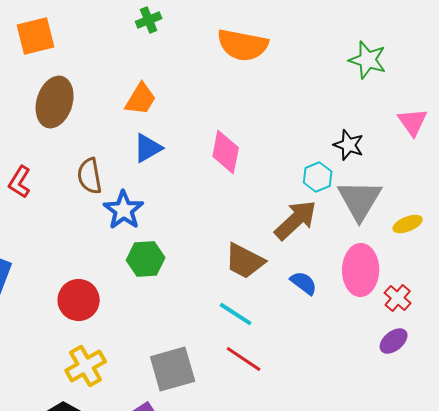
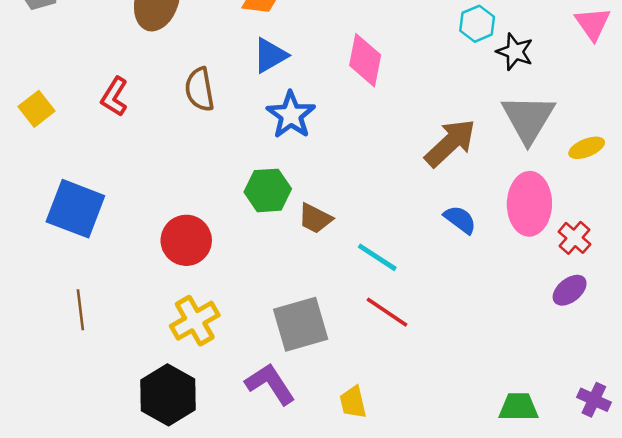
cyan hexagon: (318, 177) -> (477, 24), moved
blue star: (124, 210) -> (291, 115), moved
brown trapezoid: (245, 261) -> (315, 218), moved, size x0.7

